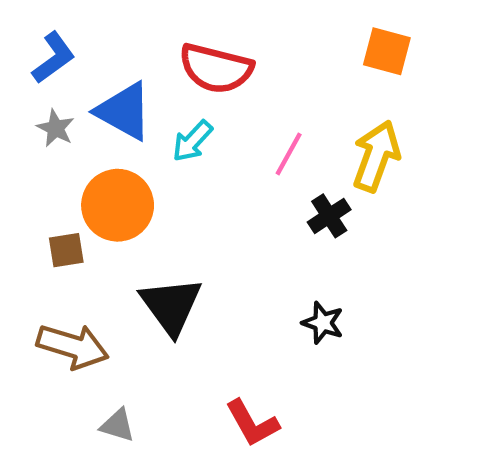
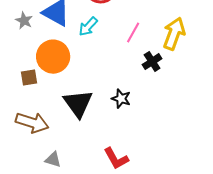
black star: (323, 323) -> (121, 99), moved

